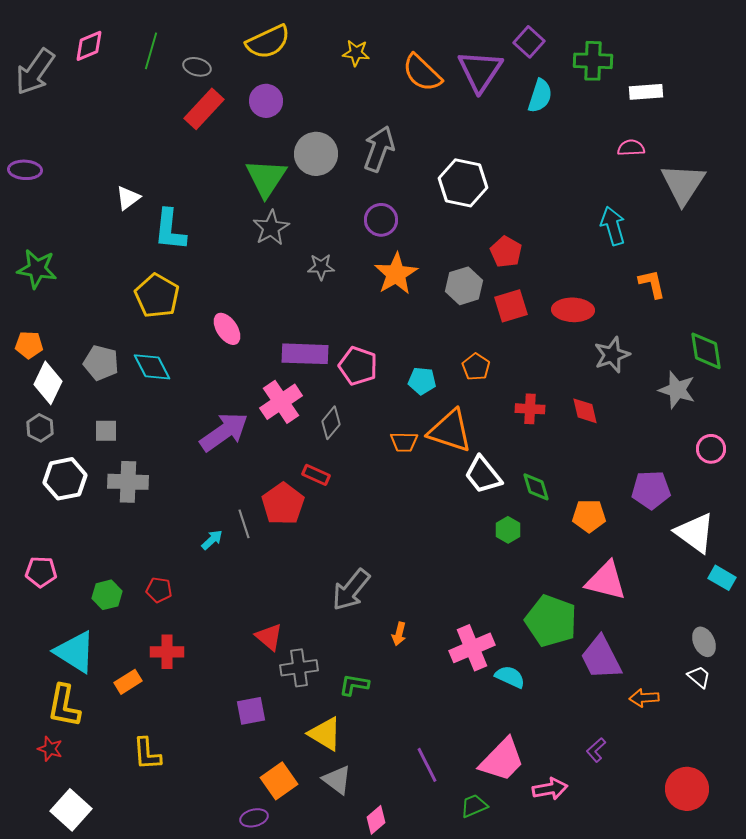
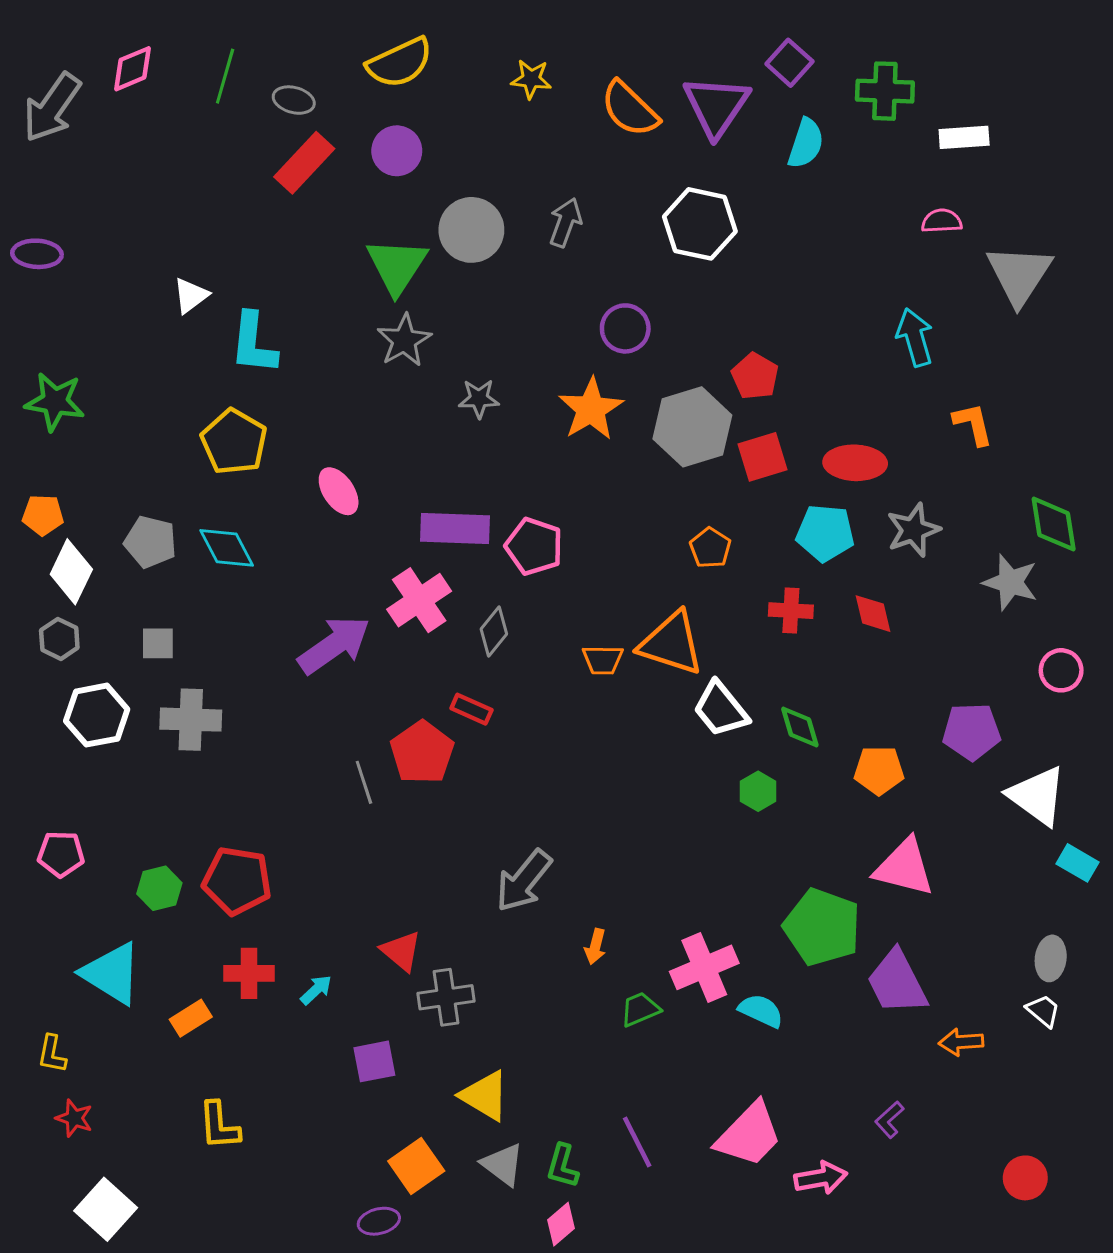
gray arrow: (379, 149) -> (565, 222), size x0.7
white hexagon: (463, 183) -> (700, 224), moved
purple circle: (381, 220) -> (625, 328), moved
gray hexagon: (464, 286) -> (692, 427), size x1.4
cyan pentagon: (422, 381) -> (825, 533), moved, size x1.4
cyan arrow: (212, 540) -> (316, 990), moved
red pentagon: (159, 590) -> (237, 881), size x1.8
gray ellipse: (704, 642) -> (1051, 958), turned 32
green L-shape: (354, 685) -> (562, 1166), moved, turned -84
yellow L-shape: (64, 706) -> (52, 1054), moved, size x0.6
red circle: (687, 789) -> (1025, 1178), size x0.7
green trapezoid: (474, 806) -> (640, 1009), moved

